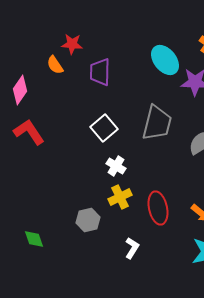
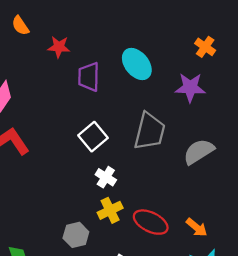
cyan ellipse: (165, 60) -> (137, 64), moved
orange semicircle: (55, 65) -> (20, 26), moved
red ellipse: (158, 208) -> (151, 222), turned -52

